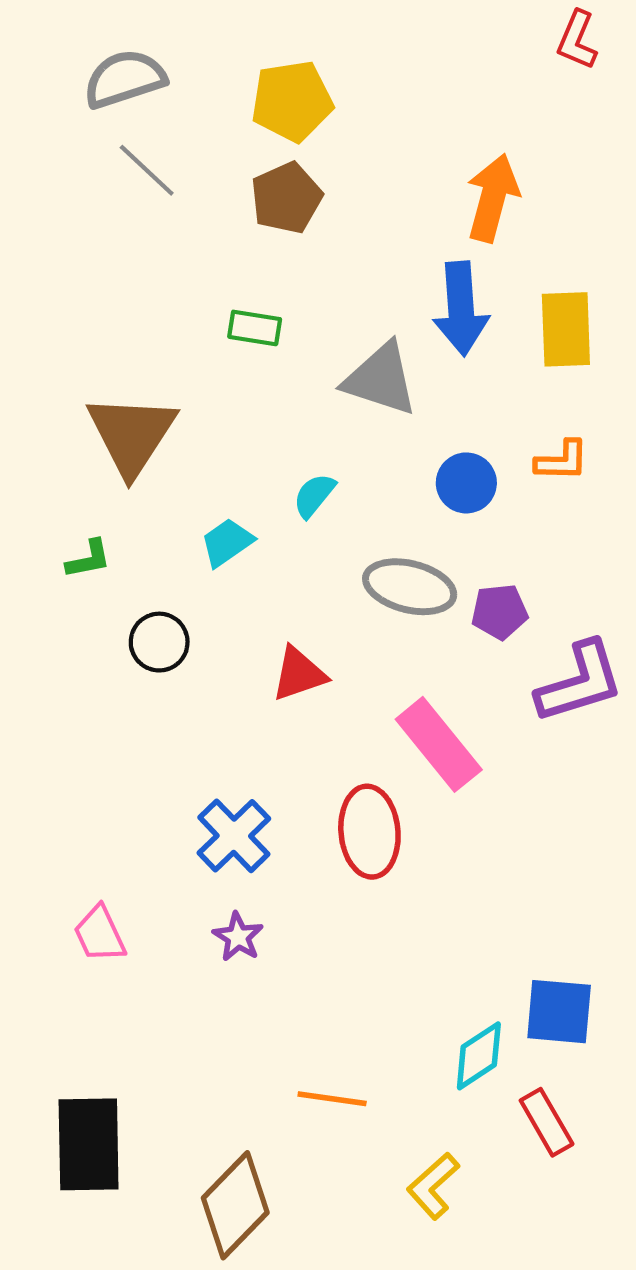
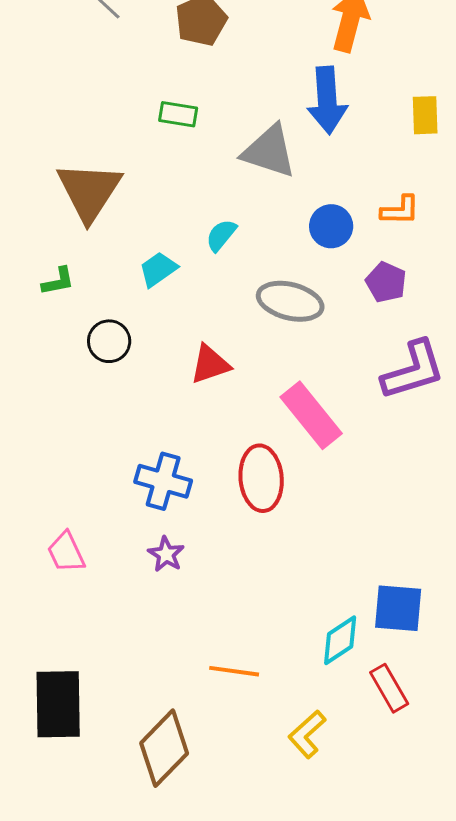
yellow rectangle: (566, 329) -> (425, 115), moved, size x0.7
purple pentagon: (500, 612) -> (386, 282), moved, turned 30
blue cross: (234, 836) -> (163, 481), turned -30

